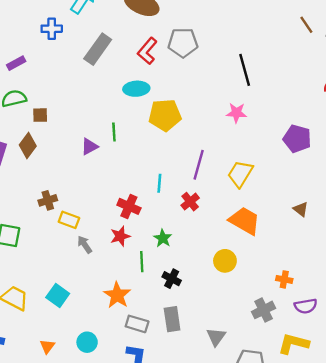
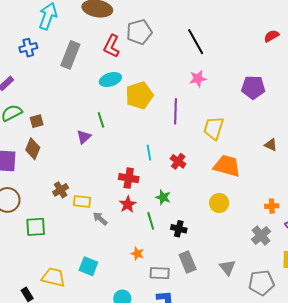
purple line: (199, 165) -> (175, 111), moved
orange star: (117, 295) -> (137, 254), size x0.6

